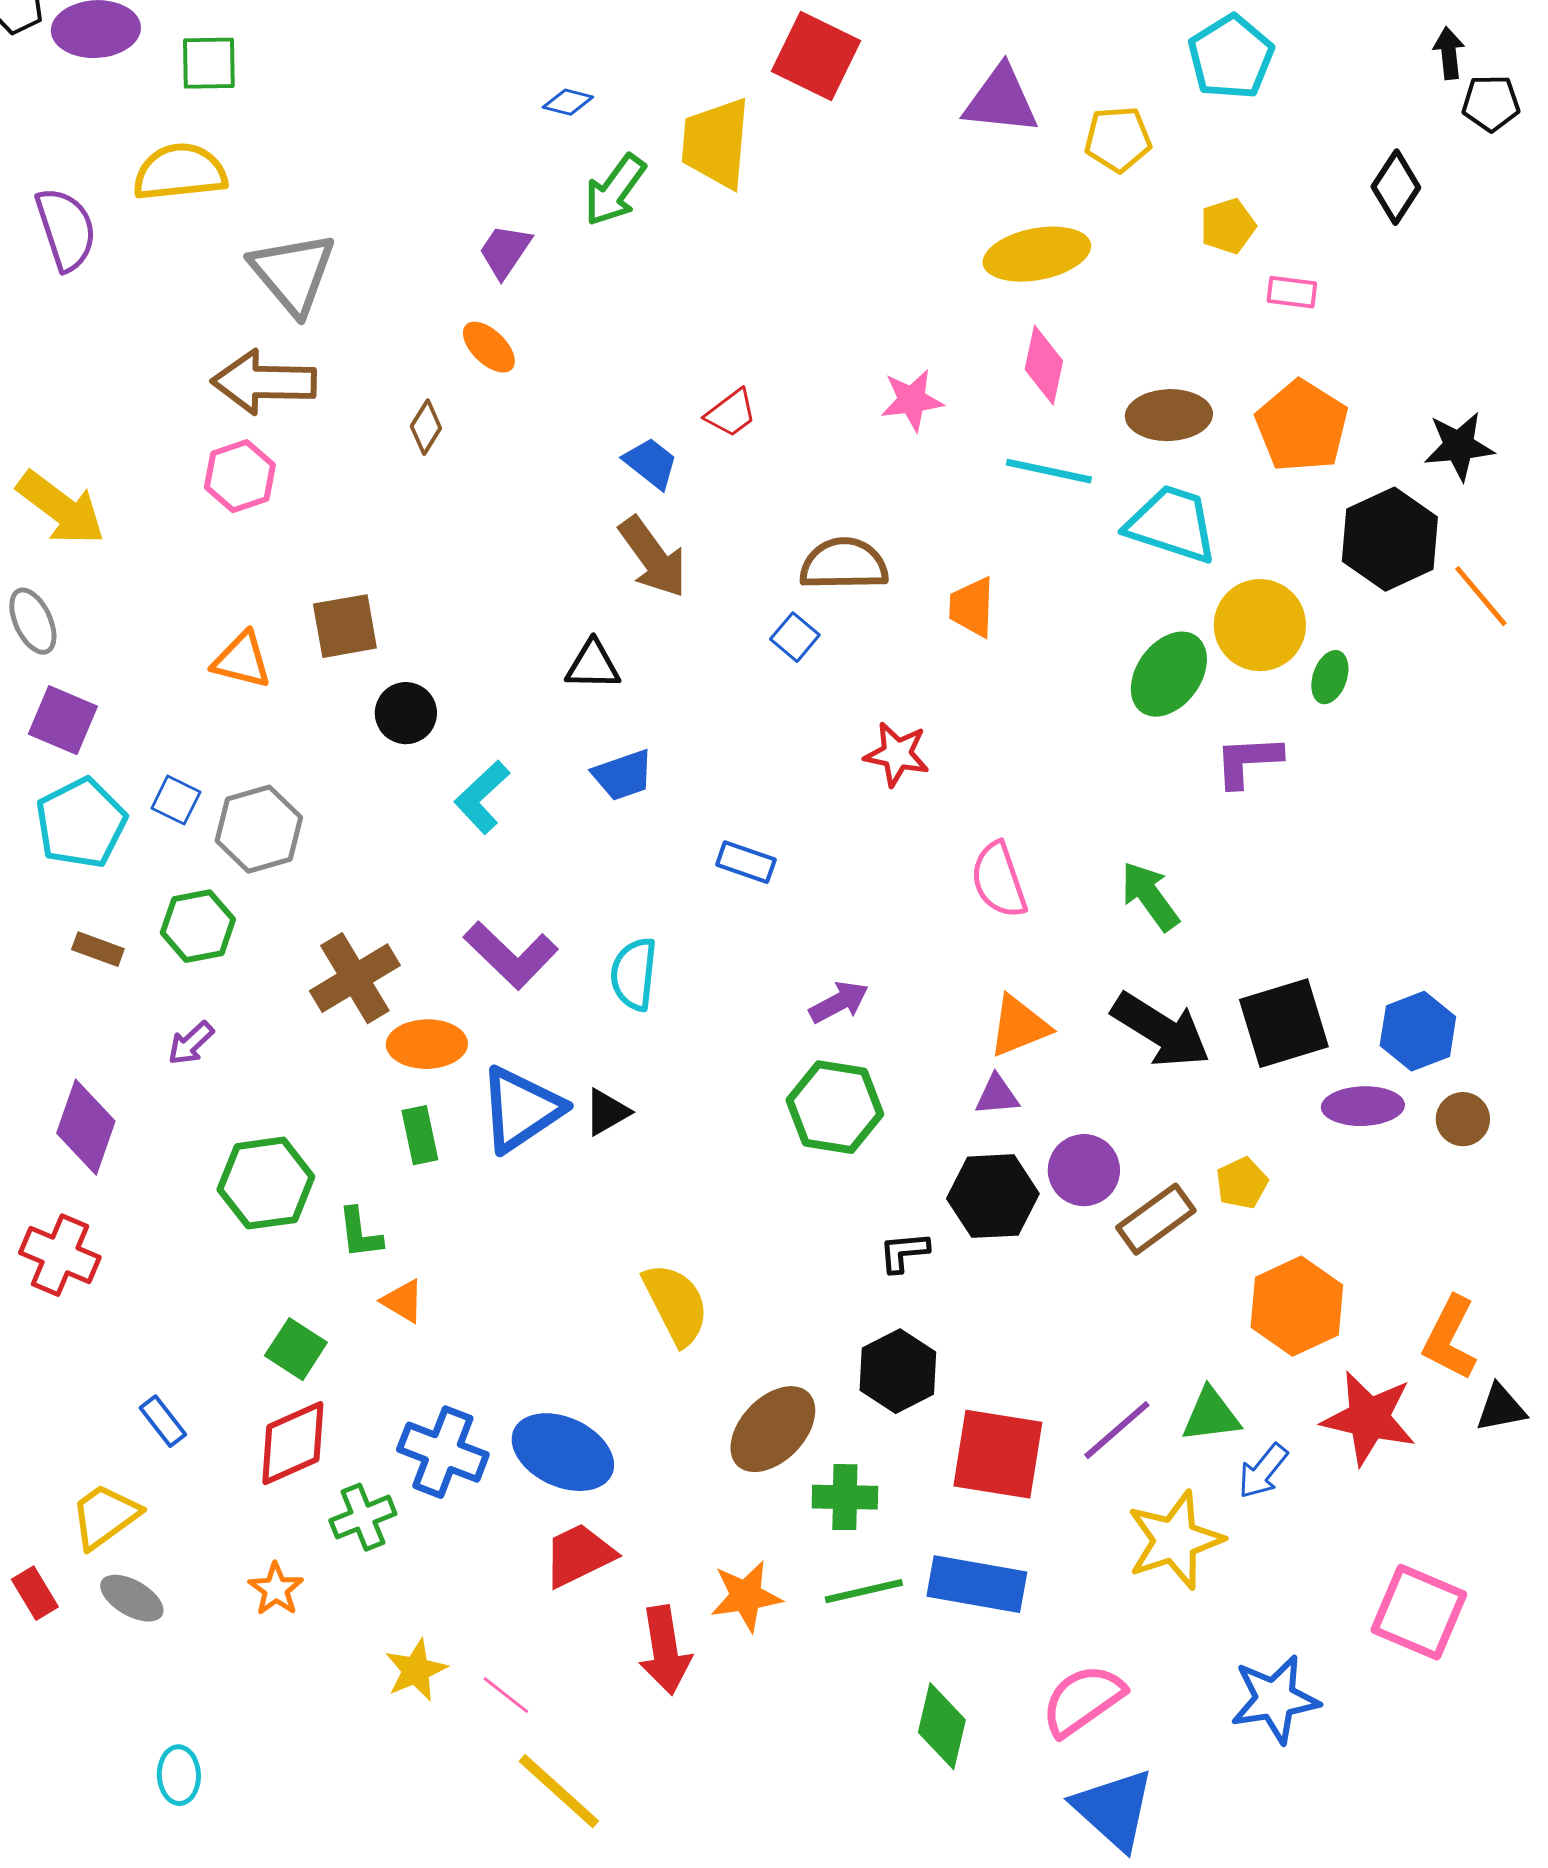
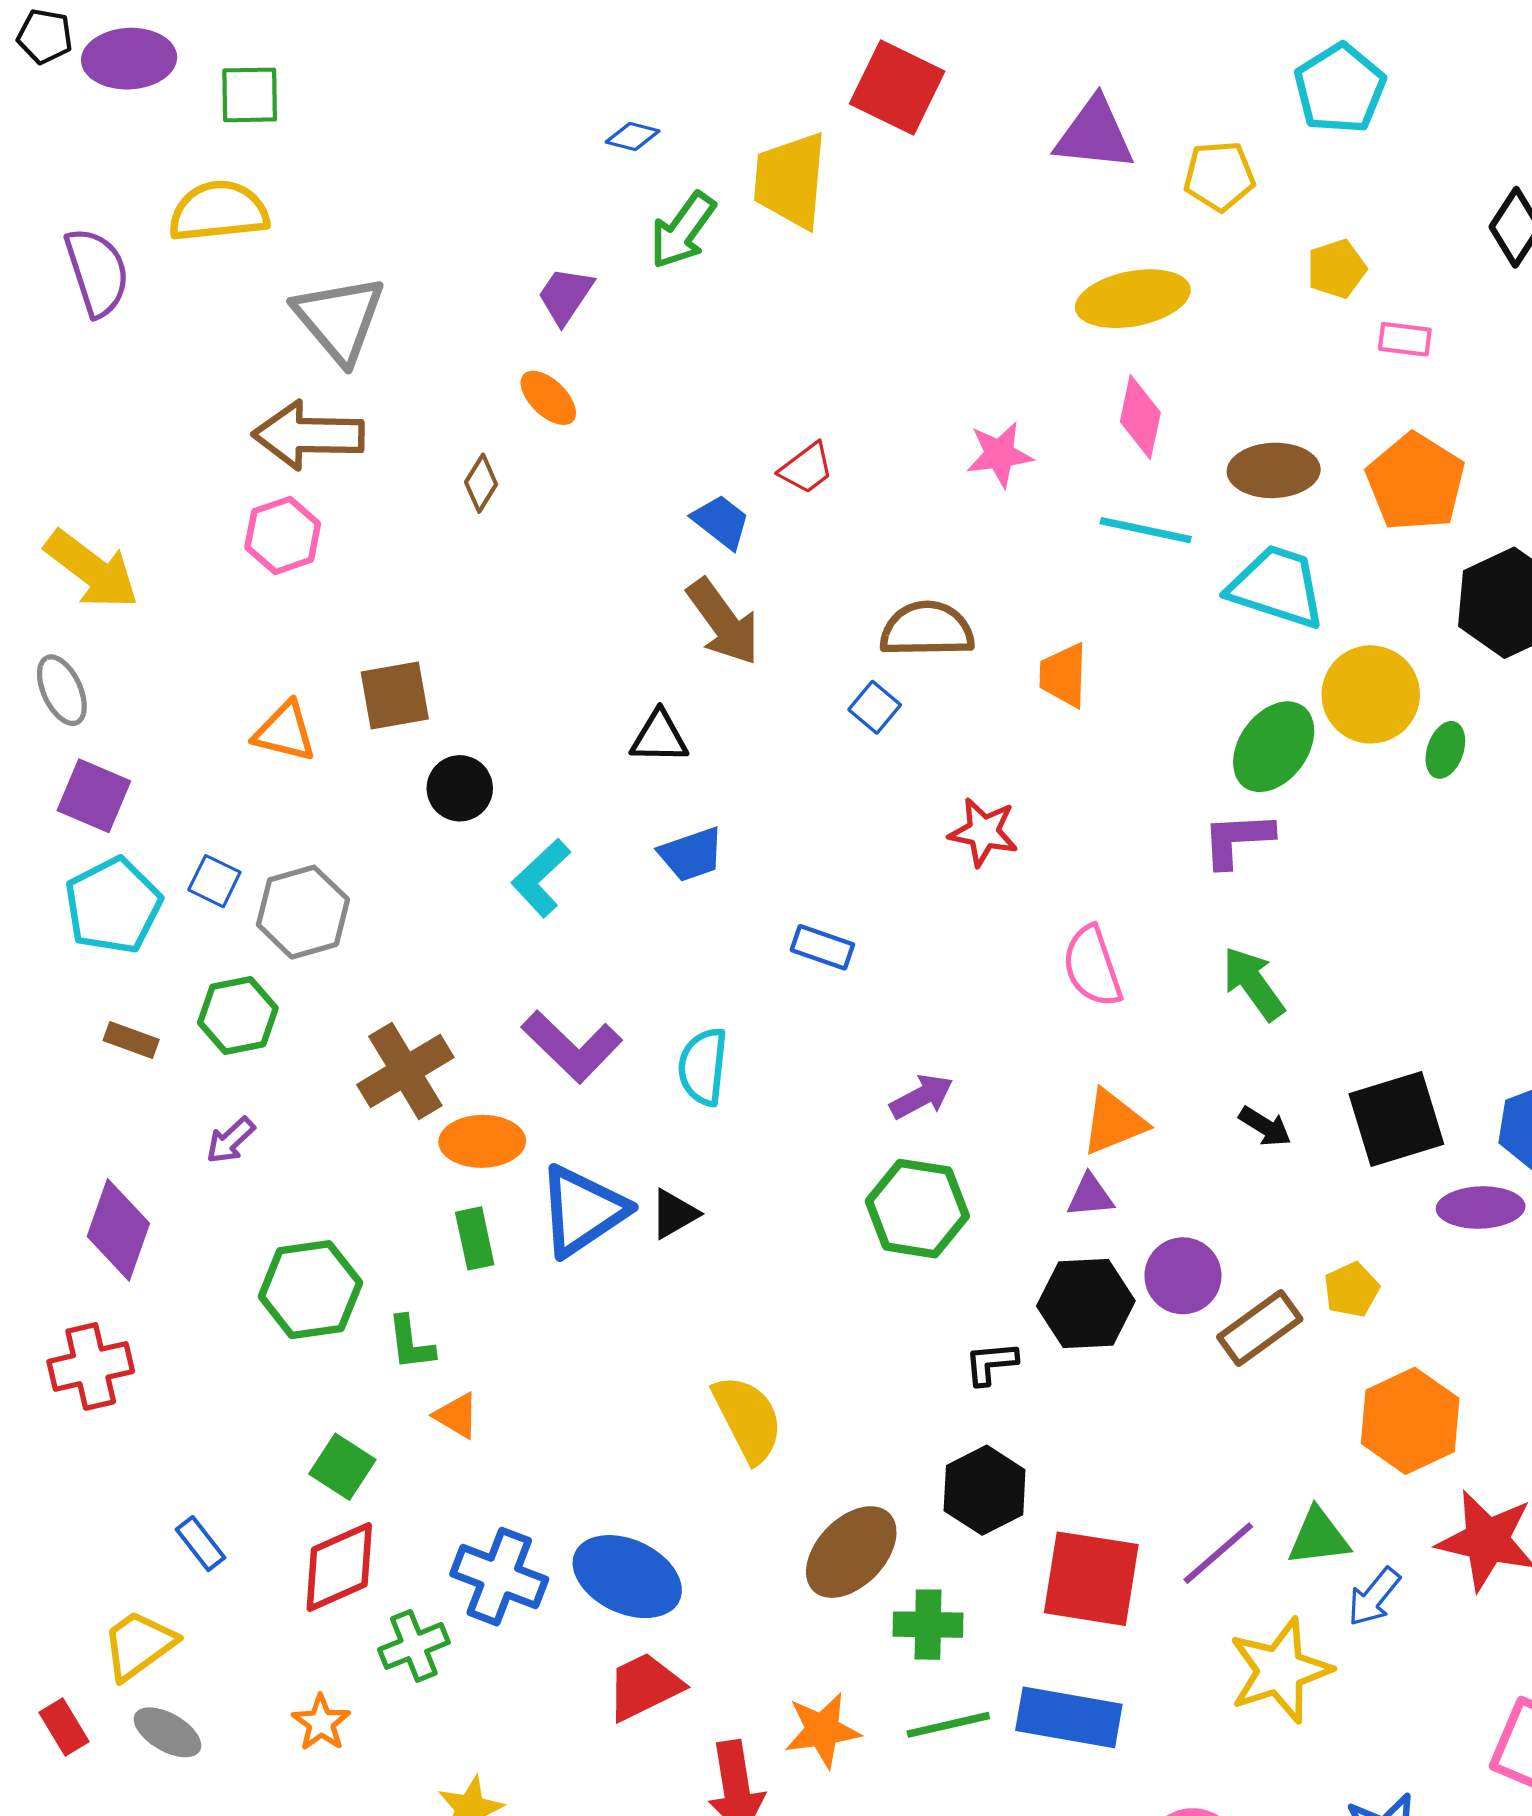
purple L-shape: (1248, 761) -> (1237, 839), moved
black arrow: (1161, 1030) -> (1265, 1126), size x0.5
red cross: (60, 1255) -> (91, 1366), turned -36

